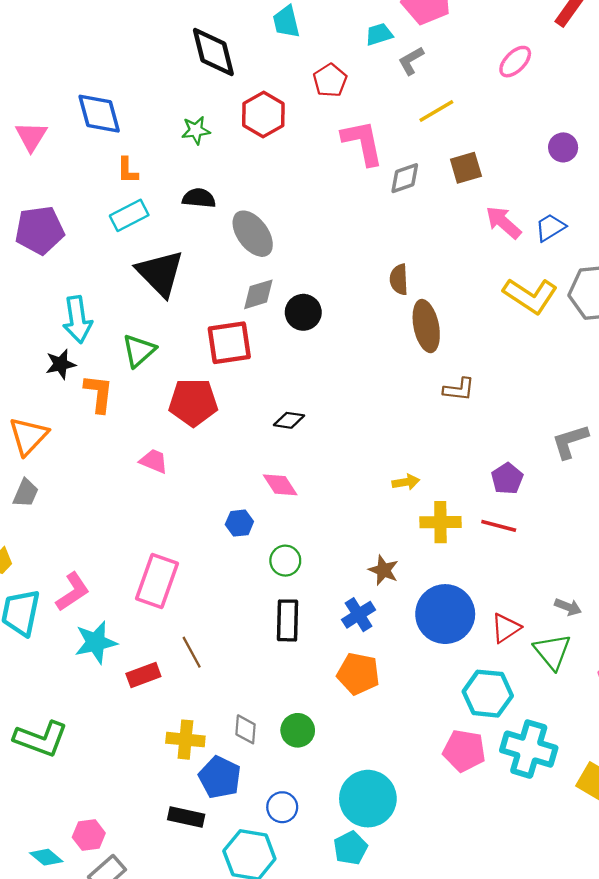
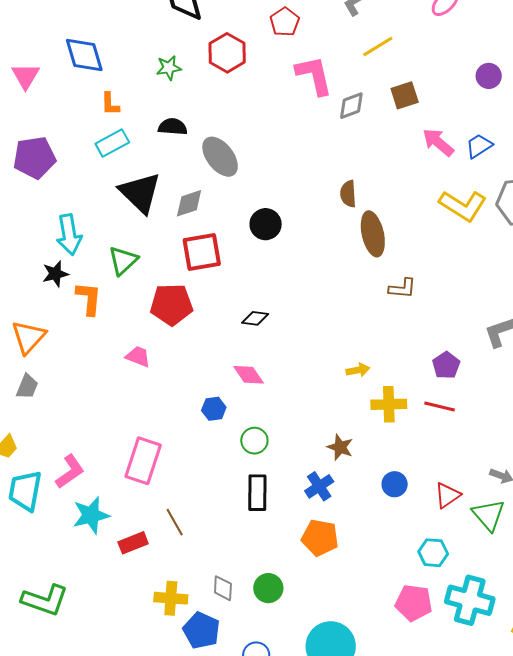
gray diamond: (258, 294) -> (189, 203), moved
blue circle: (445, 614) -> (395, 484), size x0.5
cyan hexagon: (488, 694) -> (433, 553), size x0.7

